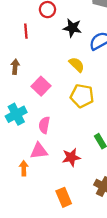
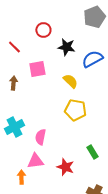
red line: (26, 31) -> (14, 47), moved, turned -40
pink square: (41, 86) -> (37, 69), moved, turned 36
red star: (71, 157) -> (65, 167), turned 30

